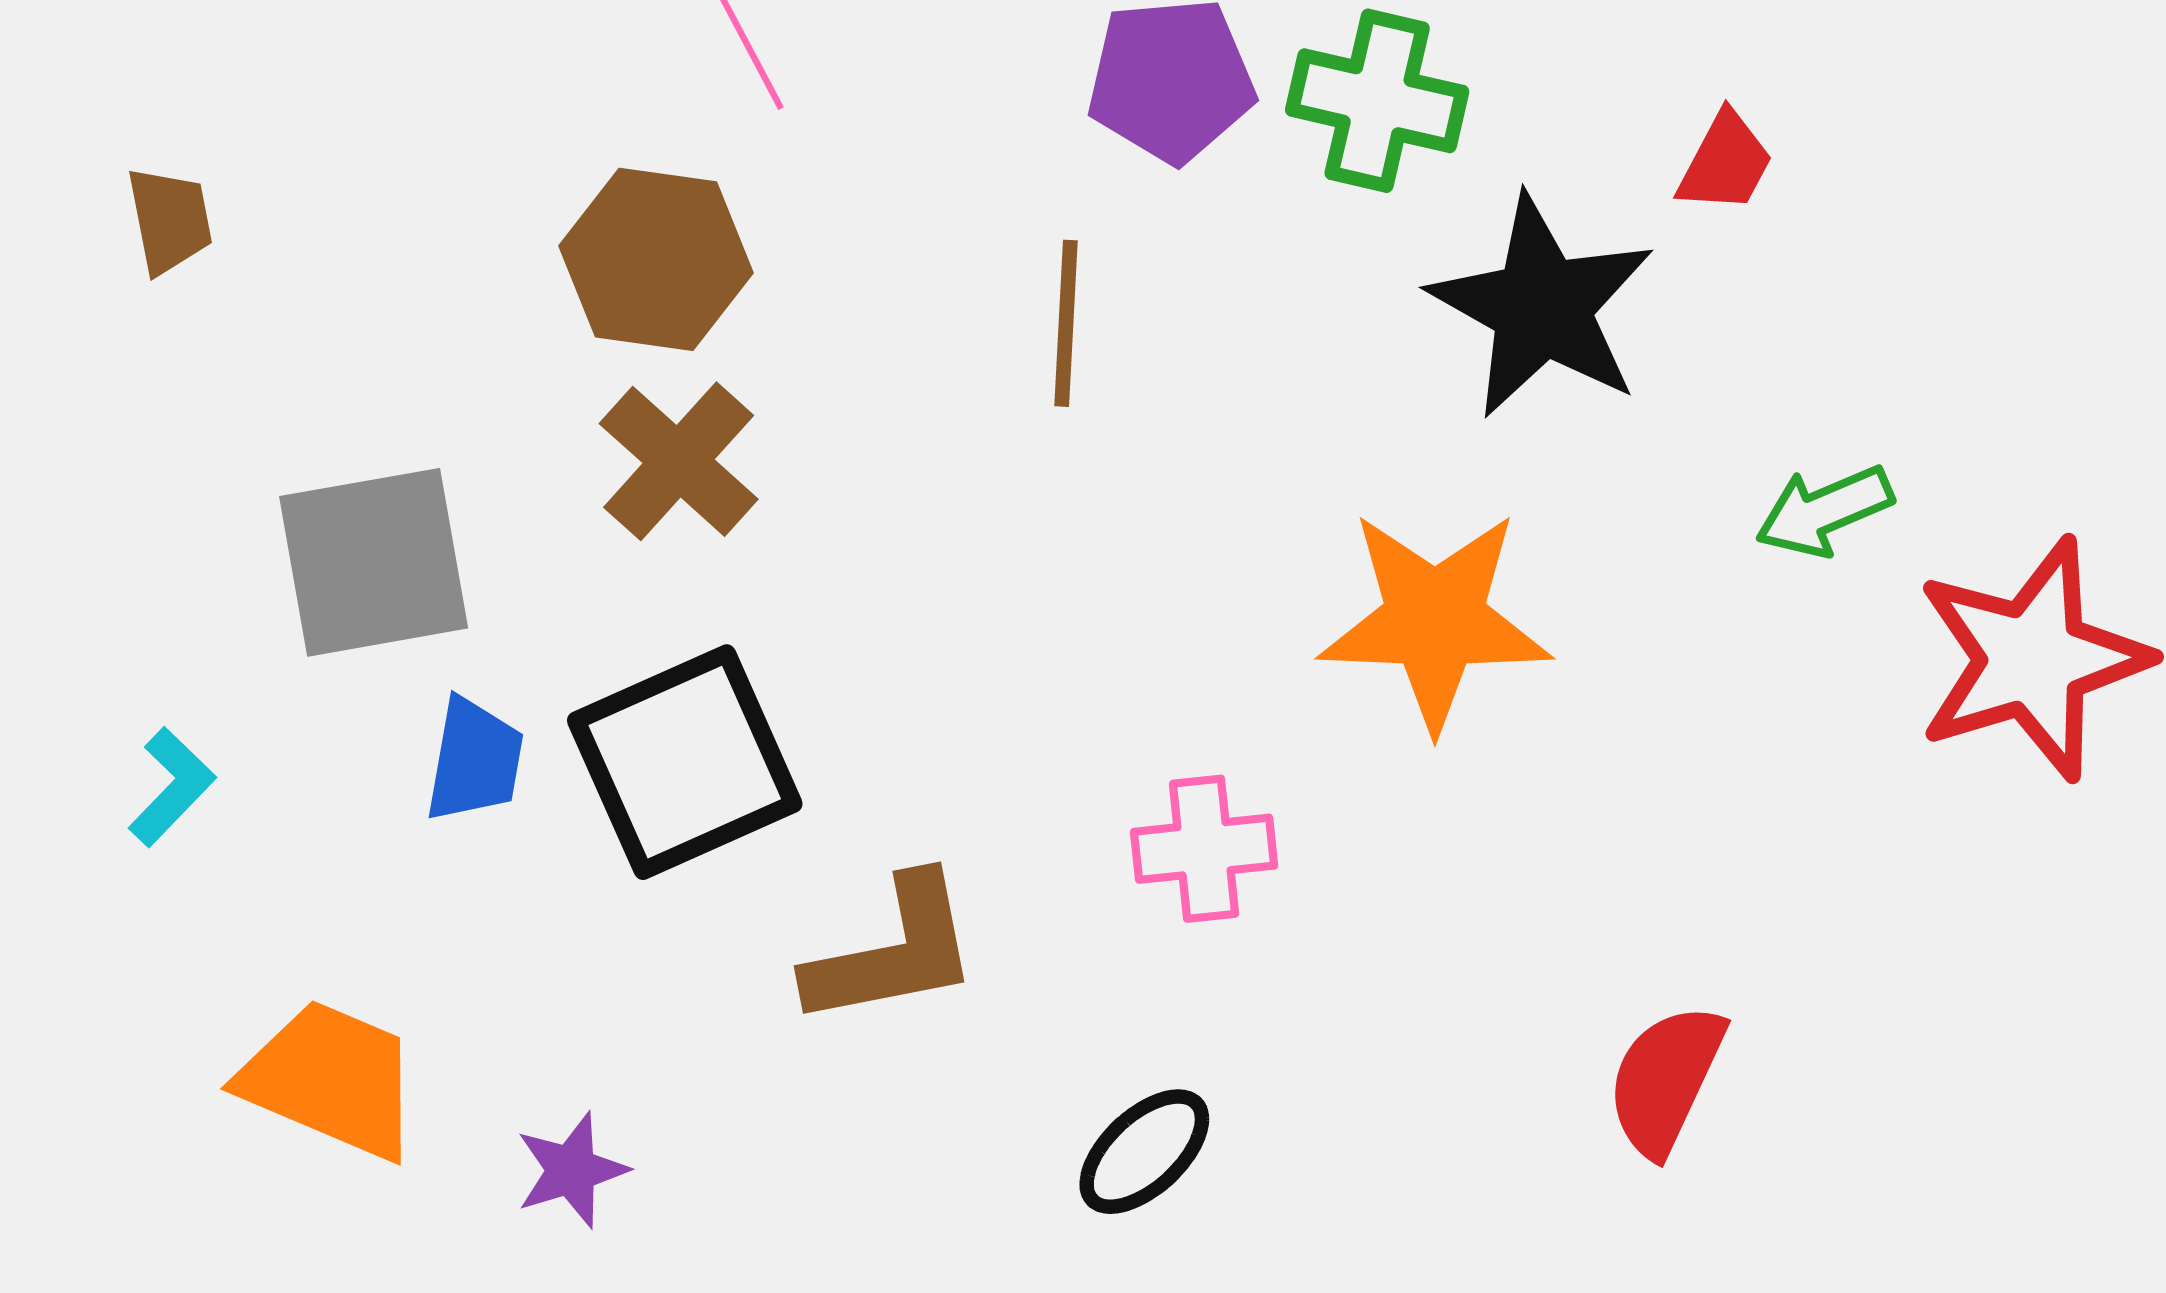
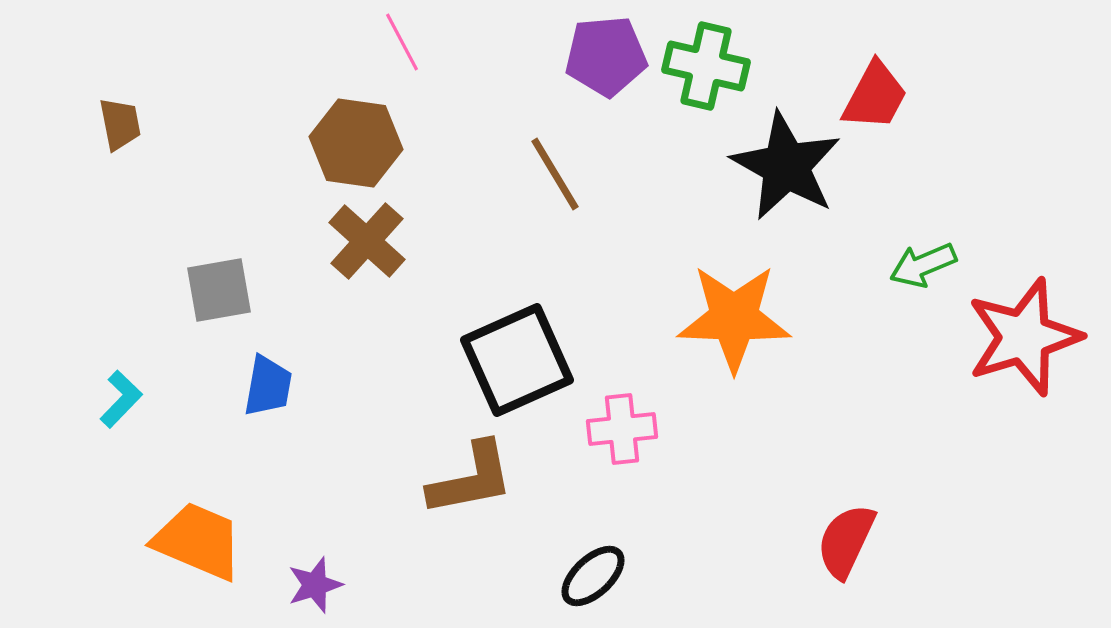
red trapezoid: (1725, 163) -> (875, 96), size x1.4
brown line: (1066, 323) -> (555, 174), turned -34
gray square: (374, 562) -> (219, 290), size x0.7
black square: (685, 762) -> (517, 360), moved

